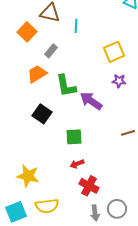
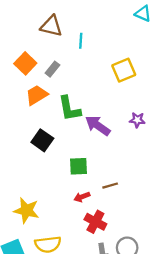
orange square: (27, 32) -> (25, 63), moved
purple star: (119, 81) -> (137, 120), moved
brown line: (128, 133) -> (110, 186), moved

